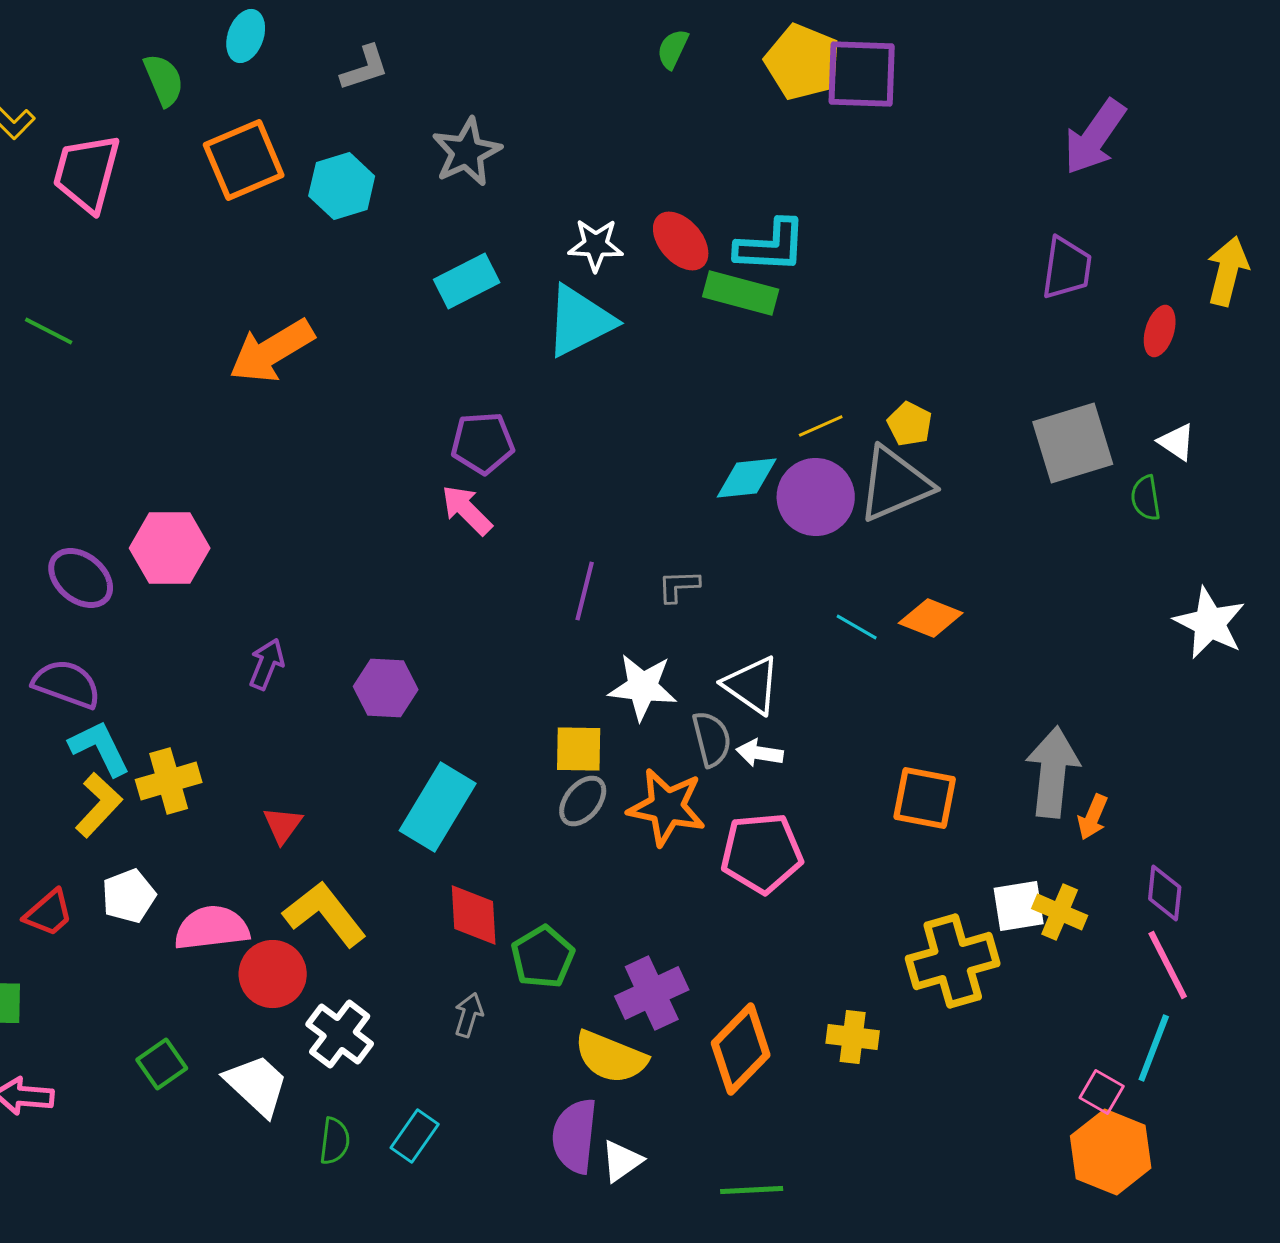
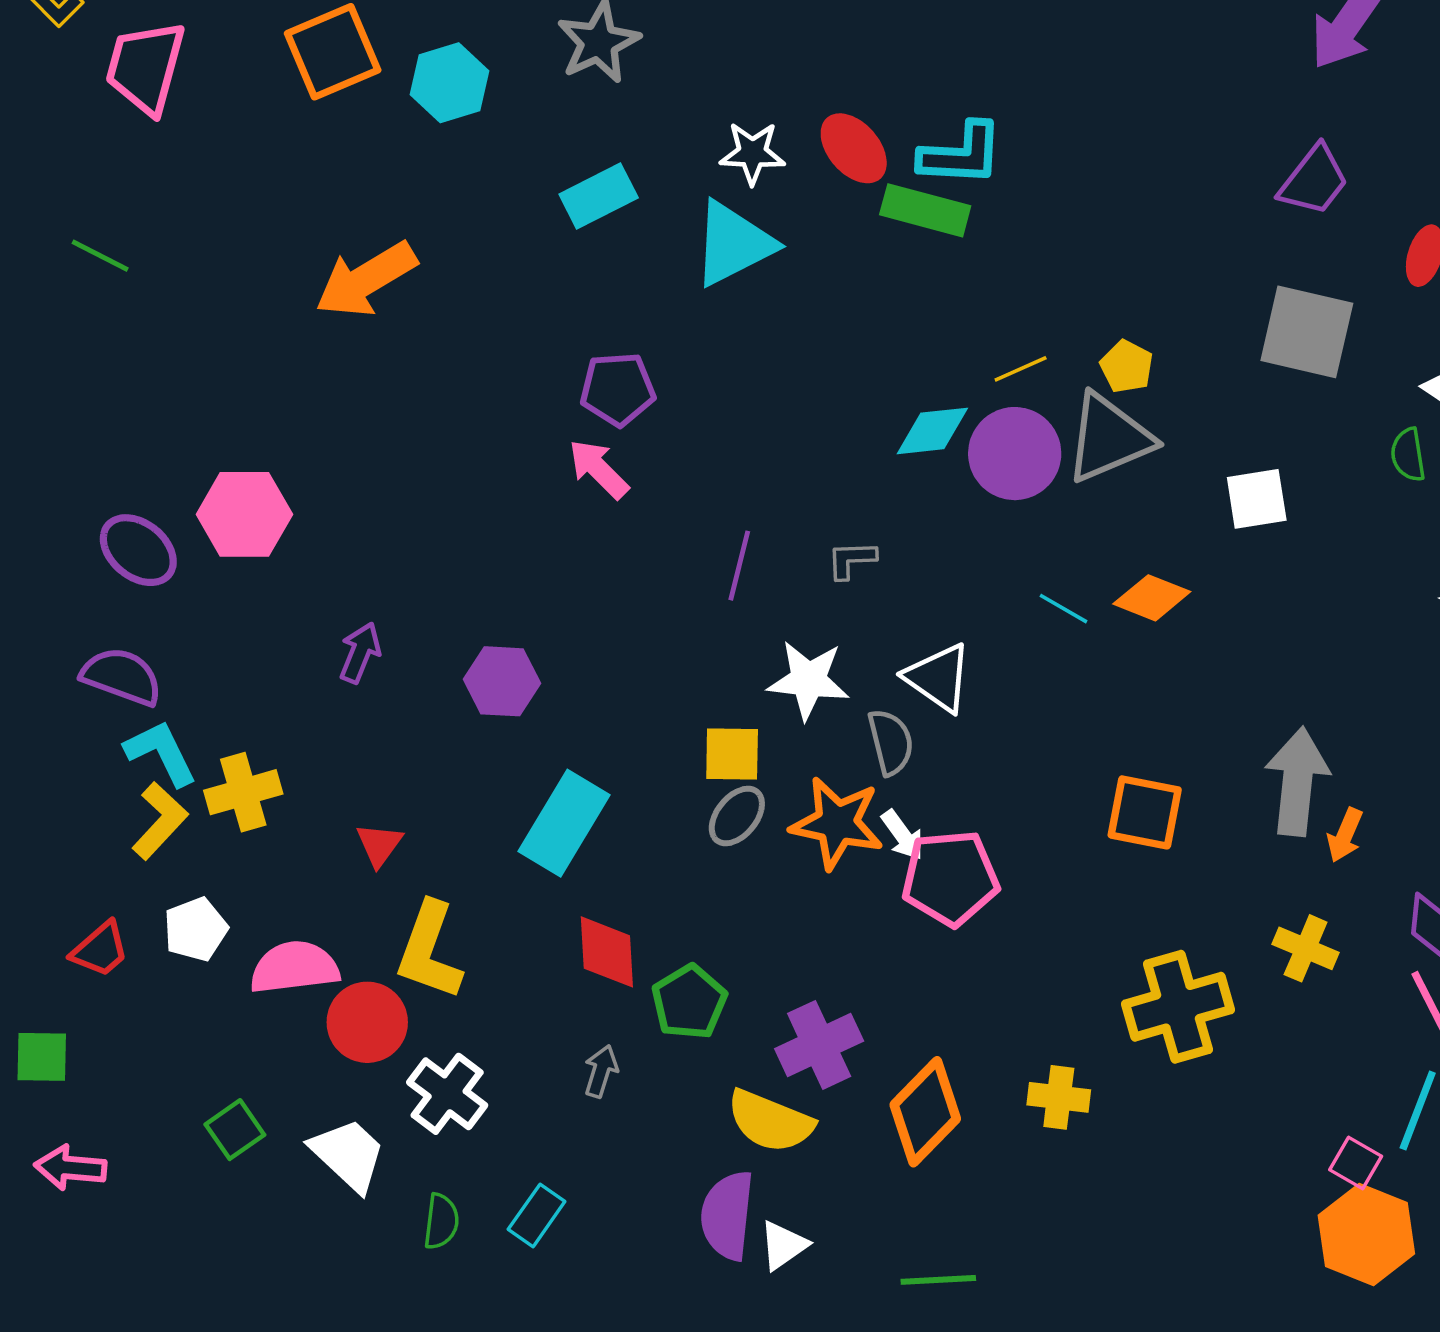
purple trapezoid: (1067, 268) -> (1314, 181), turned 30
gray square: (1073, 443) -> (1307, 332), moved, turned 30
white arrow: (760, 753) -> (903, 835), moved, turned -135
white square: (1019, 906) -> (1257, 499), moved
yellow L-shape: (325, 914) -> (429, 951), turned -122

